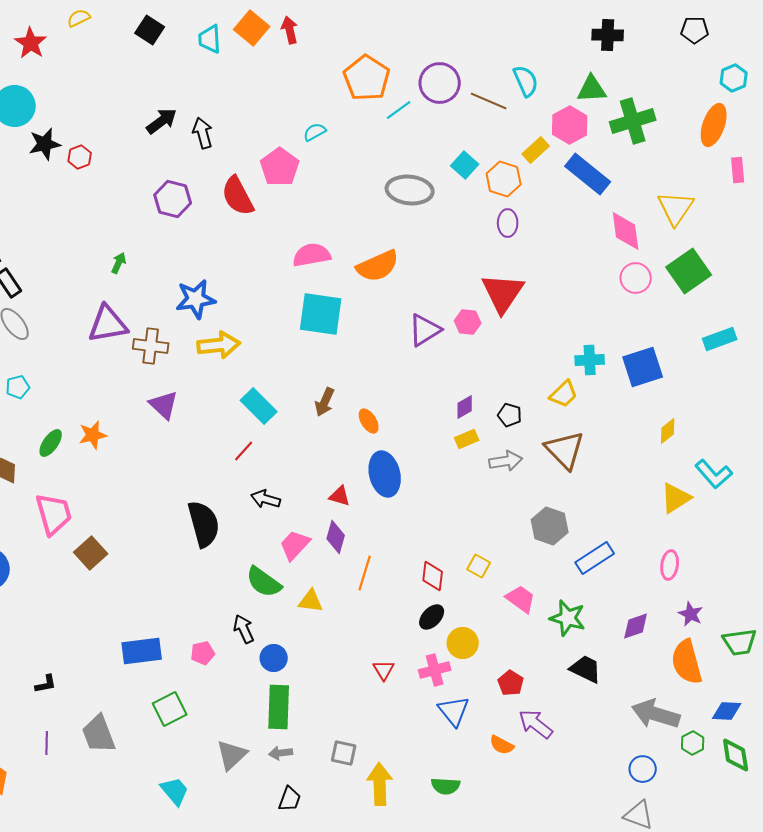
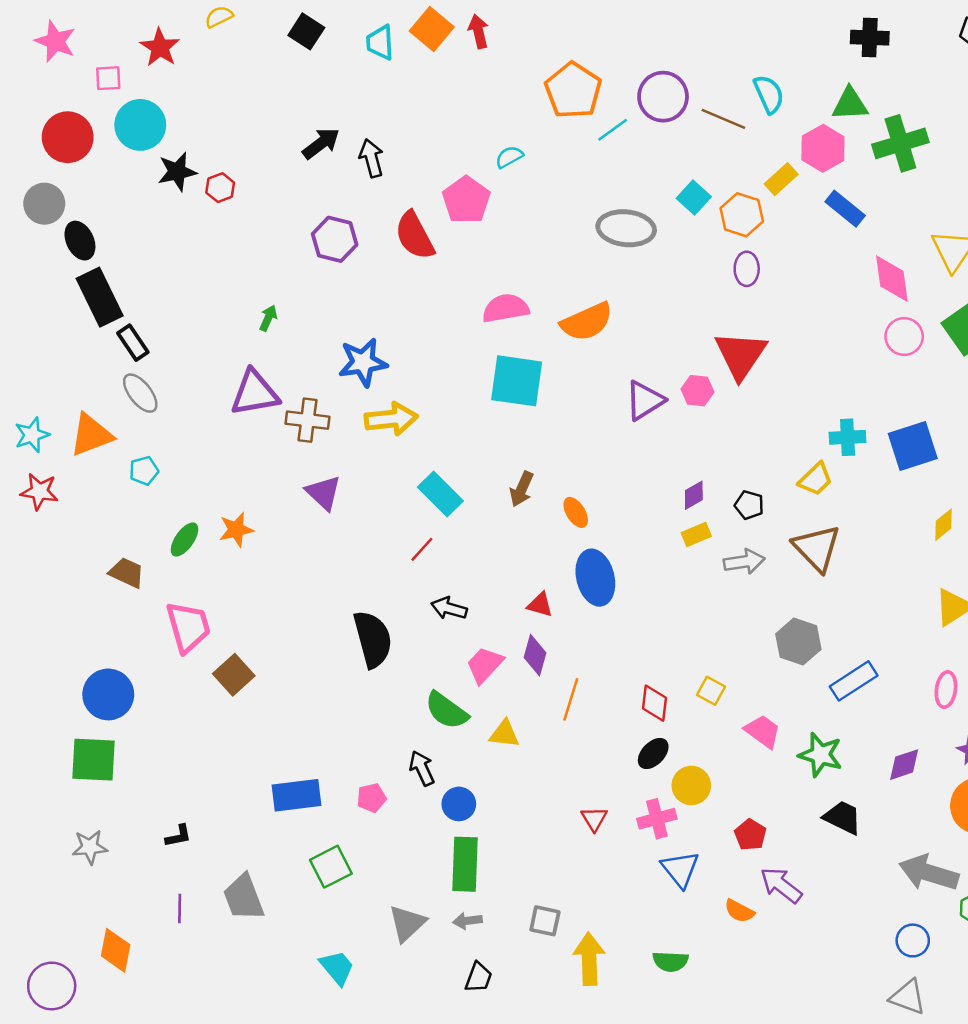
blue rectangle: (588, 174) -> (845, 209), size x0.7

